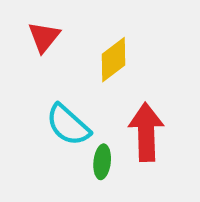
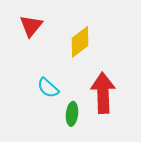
cyan semicircle: (68, 125) -> (48, 88), size x0.7

